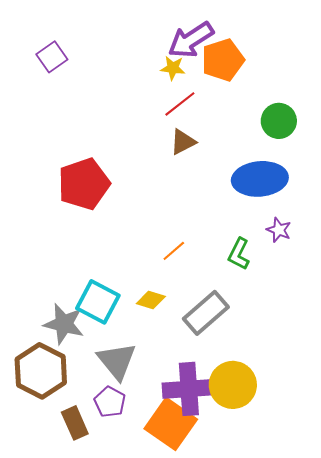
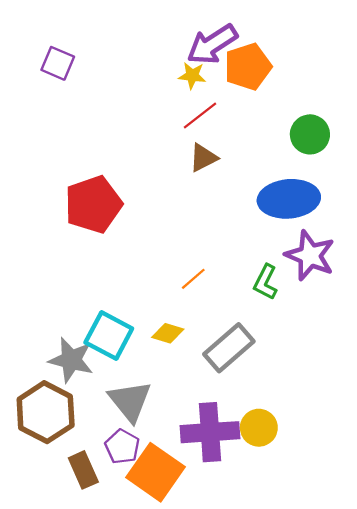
purple square: (52, 57) -> (58, 63), turned -32
purple star: (279, 230) -> (310, 256), size x1.8
yellow circle: (233, 385) -> (259, 428), size x0.7
orange square: (171, 424) -> (156, 472), moved

